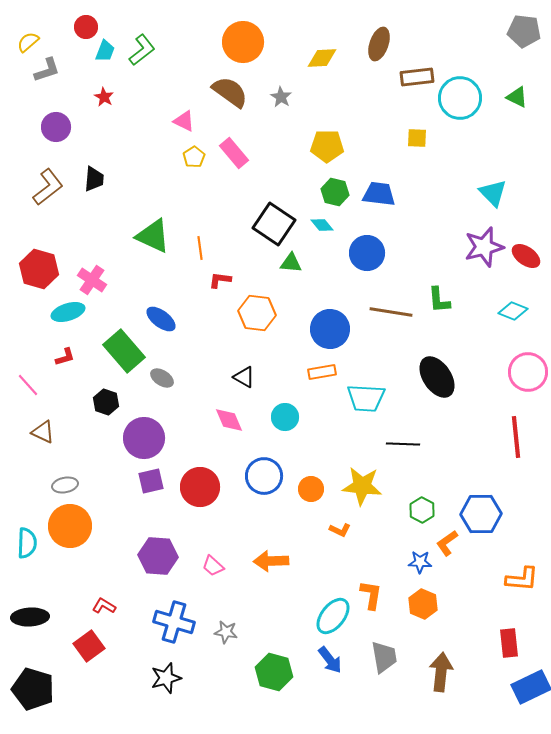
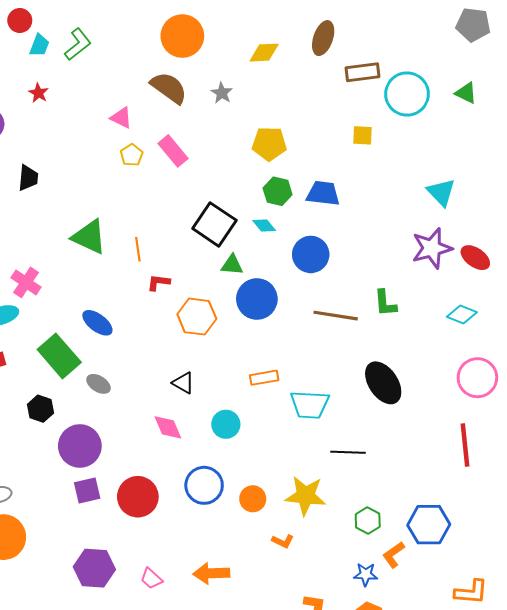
blue circle: (330, 329) -> (257, 299), moved

